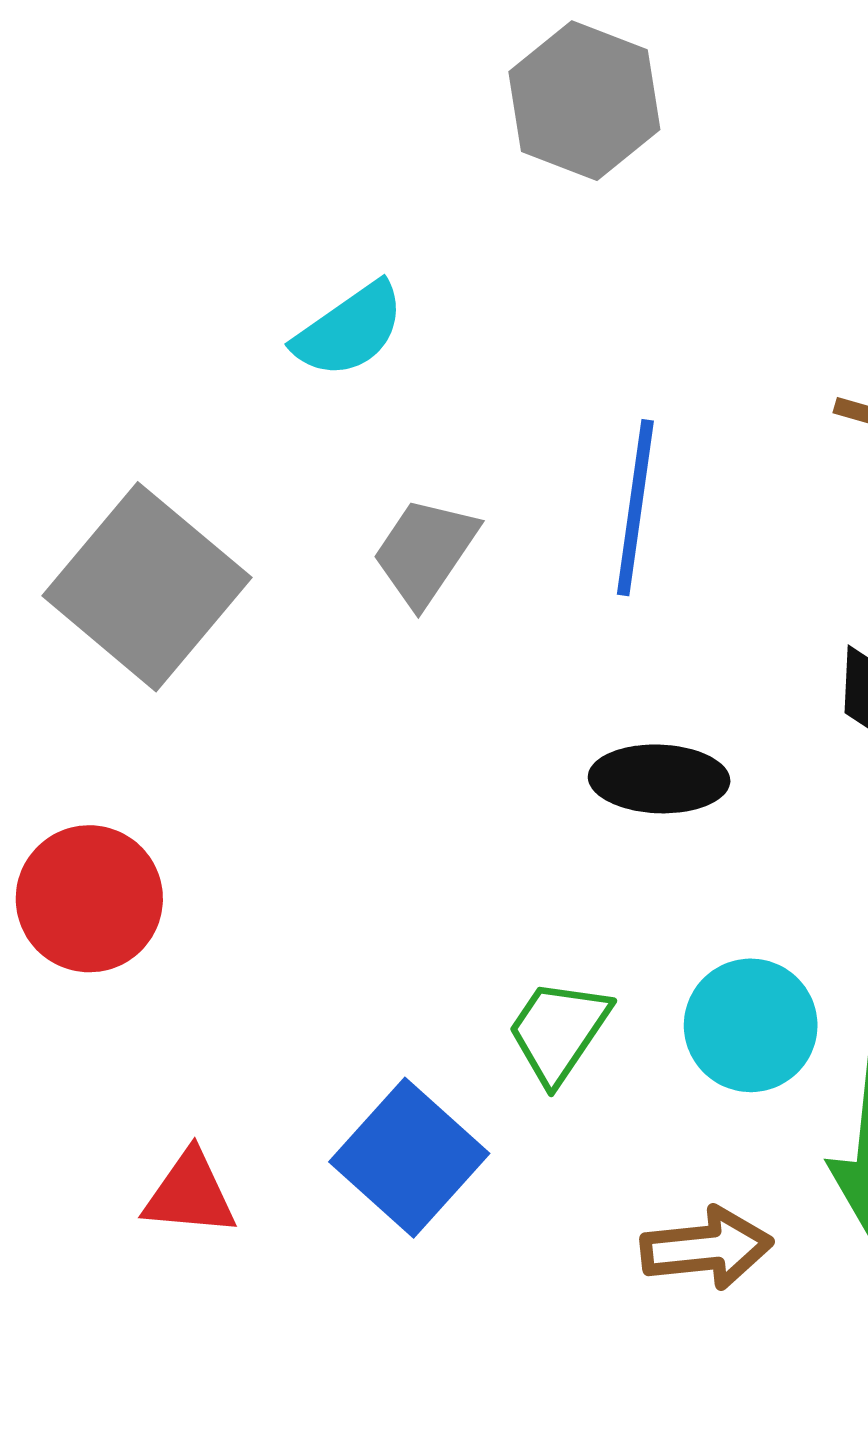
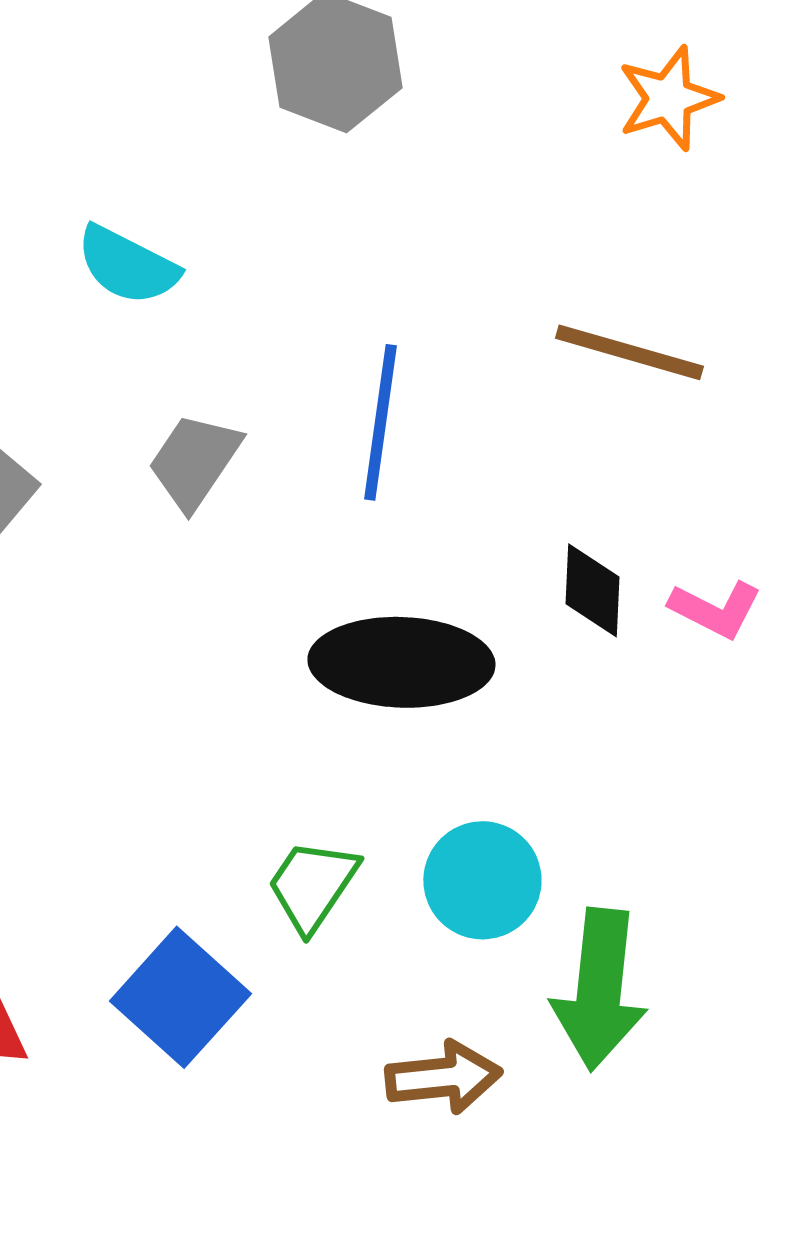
cyan semicircle: (349, 330) -> (127, 265), turned 62
black ellipse: (659, 779) -> (401, 662), size x1.5

